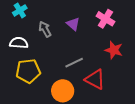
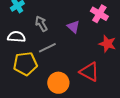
purple triangle: (73, 24) -> (73, 27), moved
gray line: (74, 63) -> (47, 48), moved

